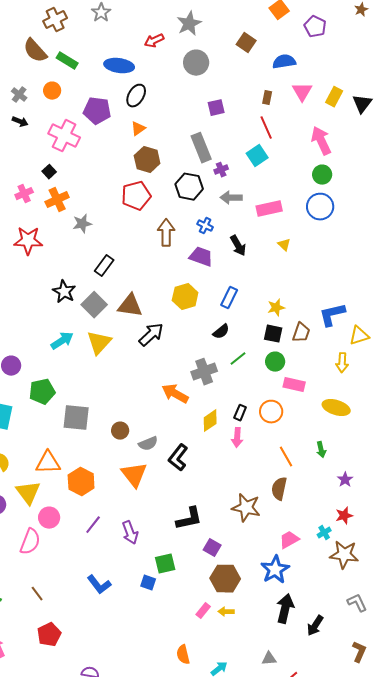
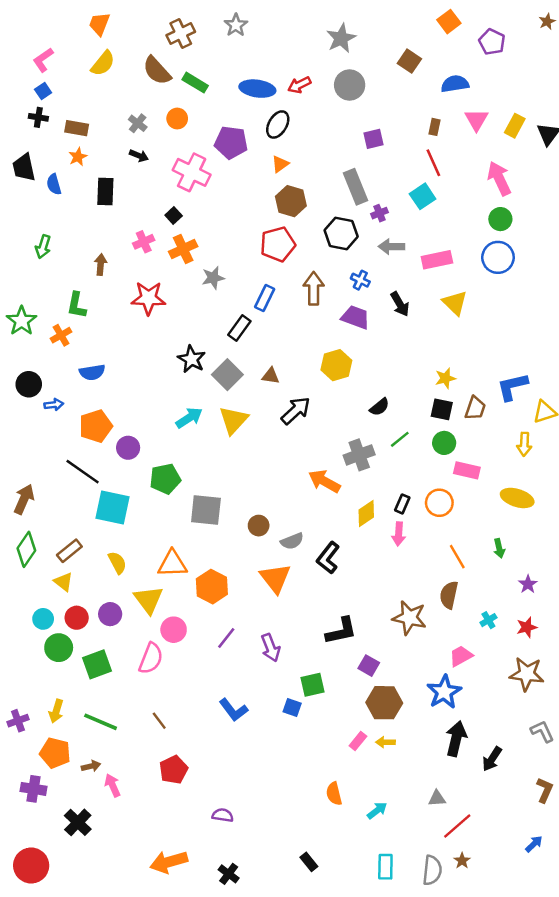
red arrow: (154, 41) -> (299, 85), moved
yellow triangle: (284, 245) -> (455, 303), size x1.6
blue rectangle: (229, 298) -> (265, 298), moved
brown triangle: (130, 306) -> (271, 376), size x0.6
cyan cross: (324, 533) -> (488, 620), moved

